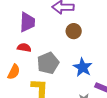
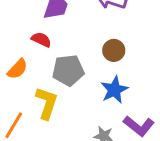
brown circle: (74, 31) -> (114, 50), moved

